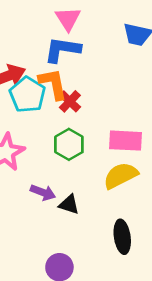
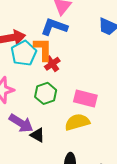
purple arrow: (43, 192) -> (21, 123), size x1.4

